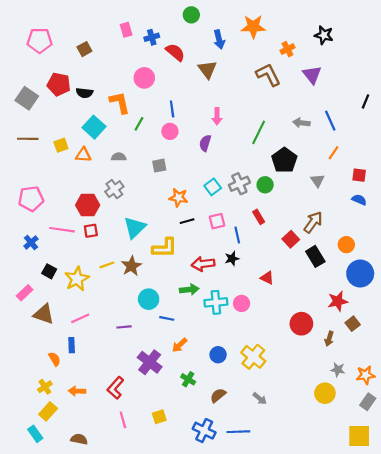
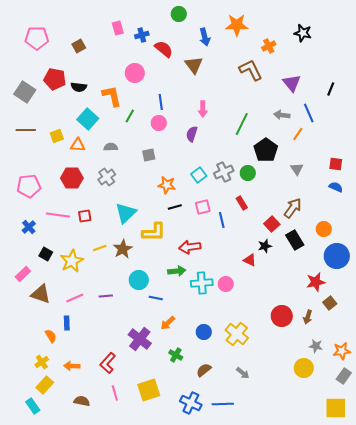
purple triangle: (312, 75) -> (292, 83), moved
black line: (366, 101) -> (331, 89), moved
orange line: (333, 153) -> (298, 134), moved
red hexagon: (88, 205) -> (72, 178), moved
black star: (232, 259) -> (265, 246), moved
red circle: (301, 324) -> (282, 316), moved
purple line: (124, 327) -> (106, 296), moved
yellow square: (159, 417) -> (149, 390), size x1.6
brown semicircle: (79, 439) -> (82, 401), moved

